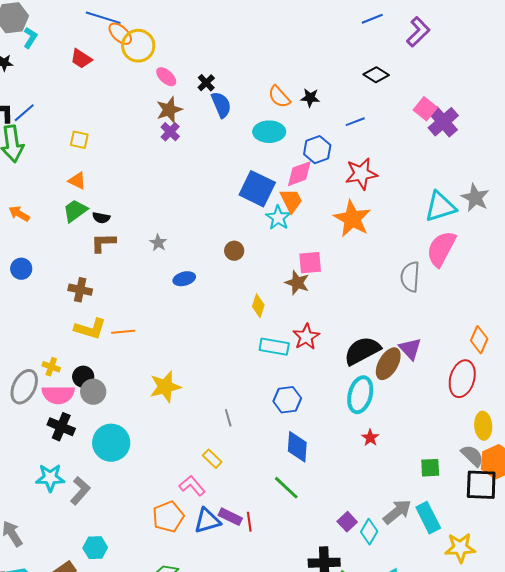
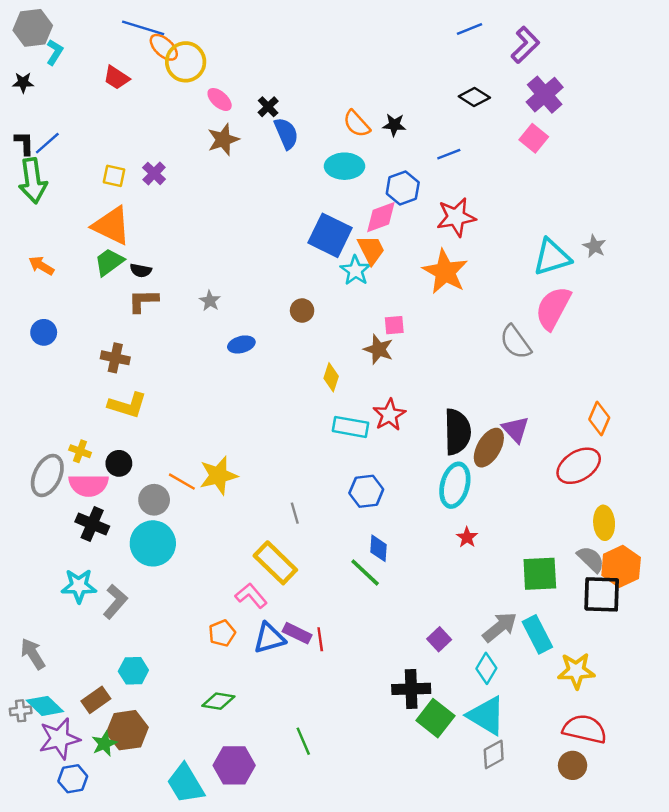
purple cross: (443, 122) -> (545, 95), moved
purple cross: (170, 132) -> (154, 173), moved
orange triangle: (77, 181) -> (112, 226), size x1.8
gray star: (475, 198) -> (594, 246), size x0.7
pink square: (310, 263) -> (394, 325), size x0.7
gray semicircle: (410, 277) -> (516, 342), turned -40
orange line: (123, 332) -> (182, 482), moved, turned 35
black semicircle: (362, 351) -> (457, 432), turned 117
red ellipse: (462, 379) -> (579, 466), turned 42
gray circle: (93, 392) -> (154, 500), moved
blue diamond: (297, 447) -> (378, 548), size x0.7
yellow rectangle: (212, 459) -> (275, 563), size x1.8
green square: (430, 468) -> (540, 574), size x1.5
green line: (286, 488) -> (365, 573), moved
orange pentagon: (168, 517) -> (222, 633), size x0.7
cyan diamond: (369, 532) -> (486, 668), moved

